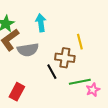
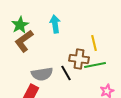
gray semicircle: (28, 50) -> (42, 74), moved
green line: (80, 82) -> (95, 65), moved

